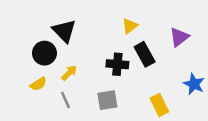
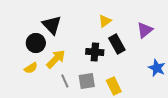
yellow arrow: (69, 73) -> (56, 59), size x1.5
gray line: (65, 100) -> (65, 81), moved
yellow rectangle: (159, 105) -> (114, 86), moved

